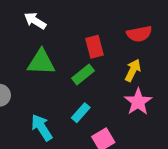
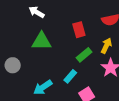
green rectangle: (83, 75) -> (84, 55), moved
cyan arrow: (42, 127) -> (43, 87), turned -90

